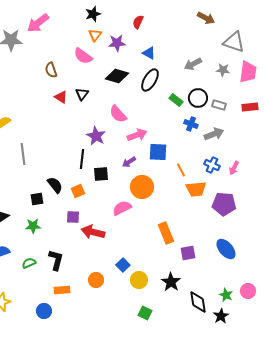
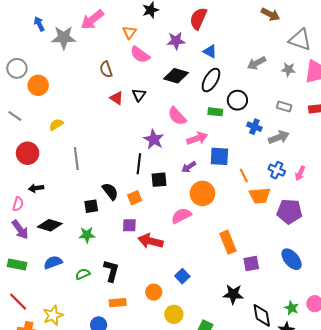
red semicircle: (138, 22) -> (198, 19), size x1.5
orange triangle: (95, 35) -> (129, 32), moved
black circle: (198, 98) -> (237, 100), moved
green rectangle: (176, 100) -> (215, 112), moved, turned -32
yellow circle: (139, 280) -> (174, 314), moved
black star: (171, 282) -> (233, 294), turned -30

